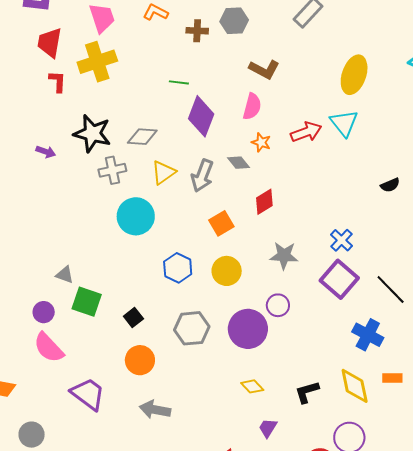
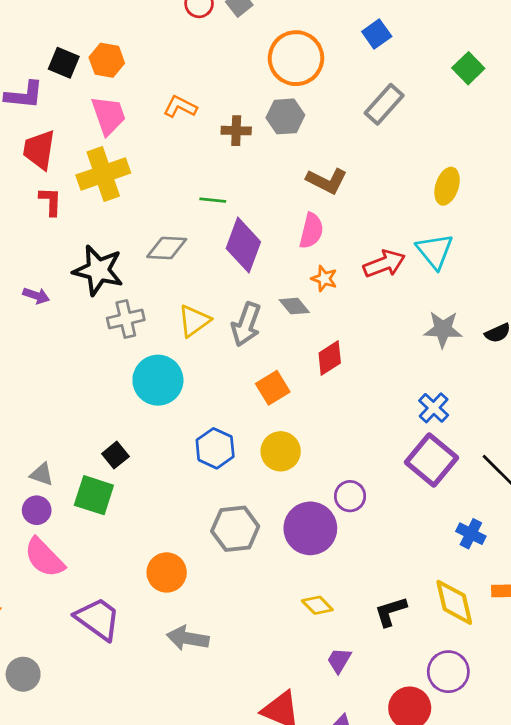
yellow ellipse: (354, 75) -> (447, 186), size x0.7
gray diamond: (142, 137) -> (167, 248), moved
gray star: (284, 256) -> (443, 329), moved
gray triangle: (65, 275) -> (42, 474), moved
black square: (133, 317) -> (115, 455), moved
blue cross: (368, 335) -> (471, 534), size x0.7

